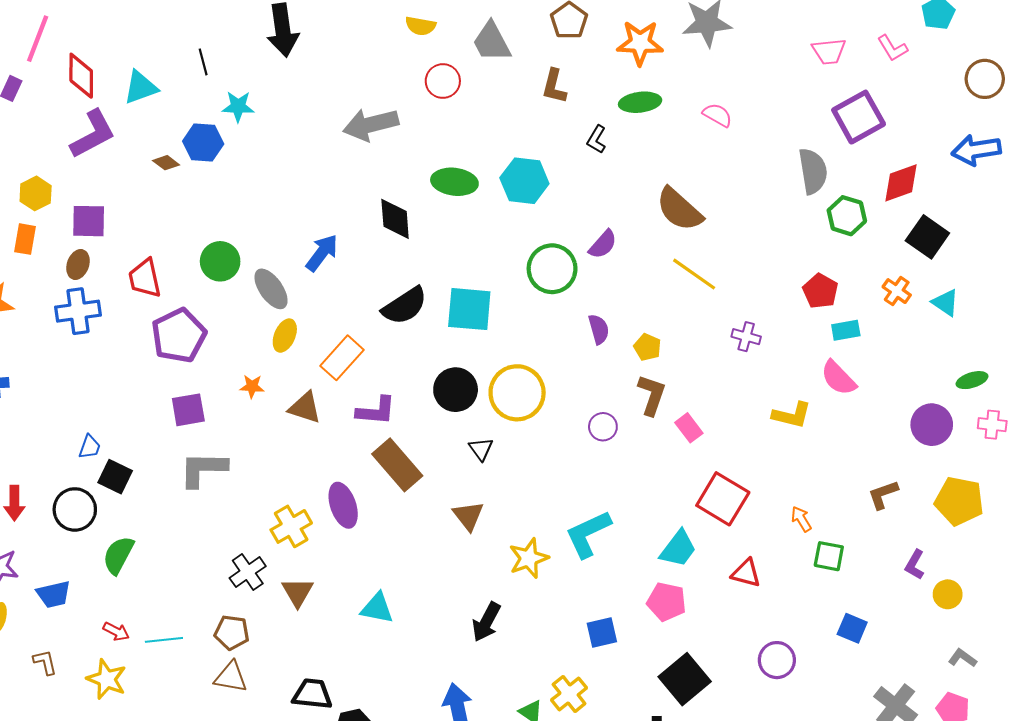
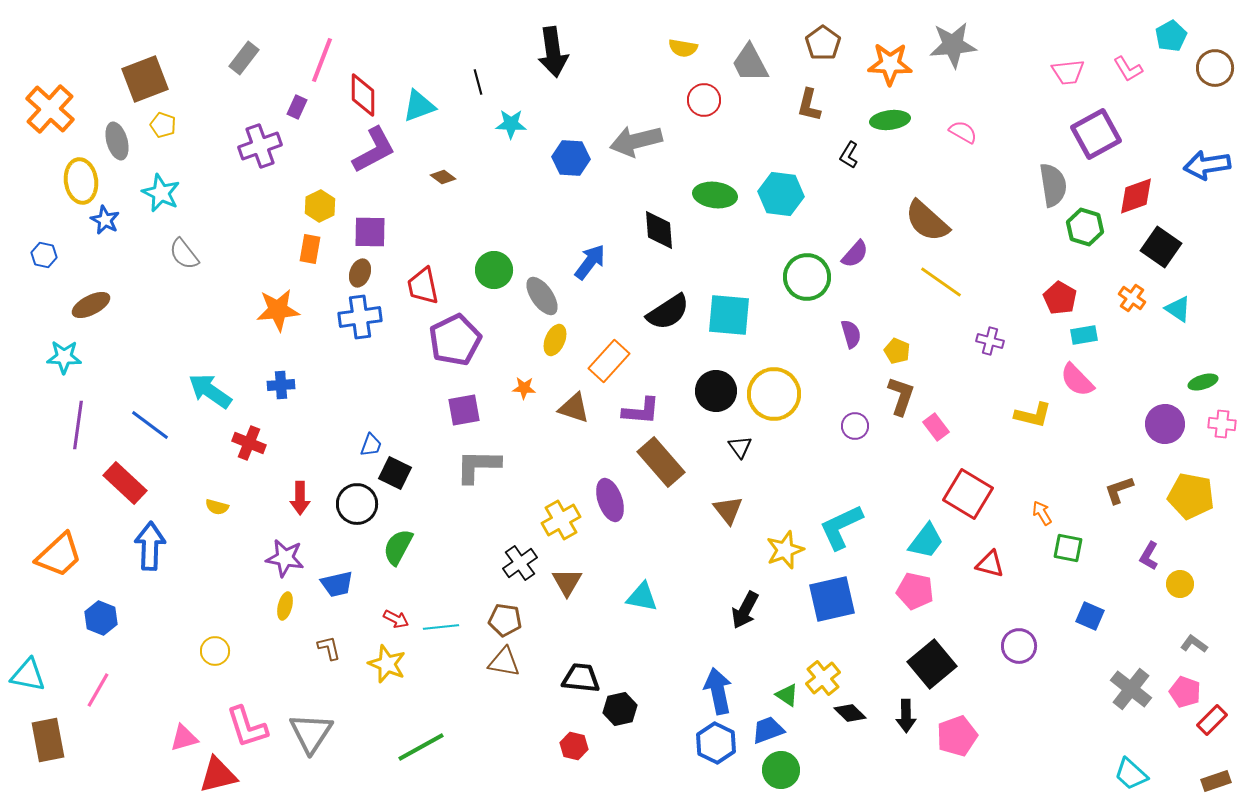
brown circle: (985, 79) -> (1215, 68), moved
blue hexagon: (203, 143) -> (571, 158), moved
blue square: (602, 632) -> (832, 599), moved, size x1.6

